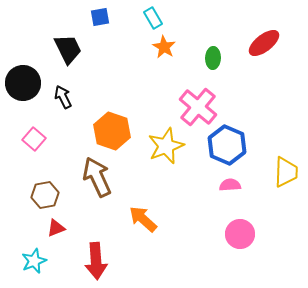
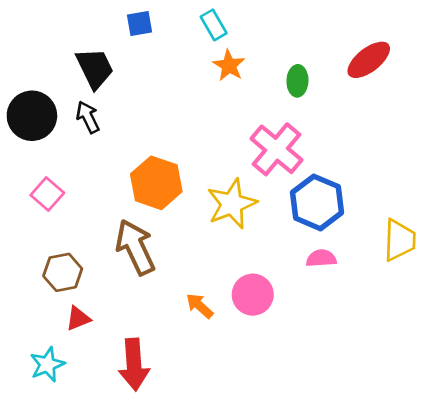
black arrow: (63, 97) -> (88, 117), moved
orange arrow: (143, 219) -> (200, 306), size x0.7
pink circle: (240, 234) -> (253, 295), moved

